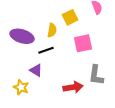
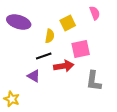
purple ellipse: (22, 36) -> (19, 22), moved
yellow star: (21, 87) -> (12, 99), moved
red arrow: (73, 87) -> (64, 66), moved

